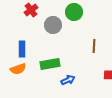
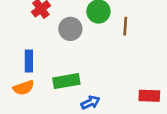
brown line: (94, 46) -> (125, 26), moved

